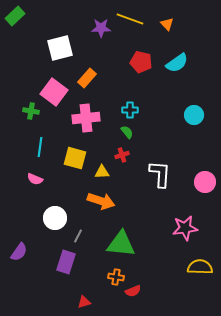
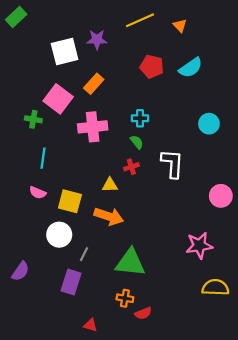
yellow line: (130, 19) -> (140, 20), turned -44
purple star: (101, 28) -> (97, 40), moved
yellow square: (75, 158) -> (70, 201), moved
white L-shape: (160, 174) -> (172, 164), moved
red triangle: (84, 302) -> (90, 325), turned 32

